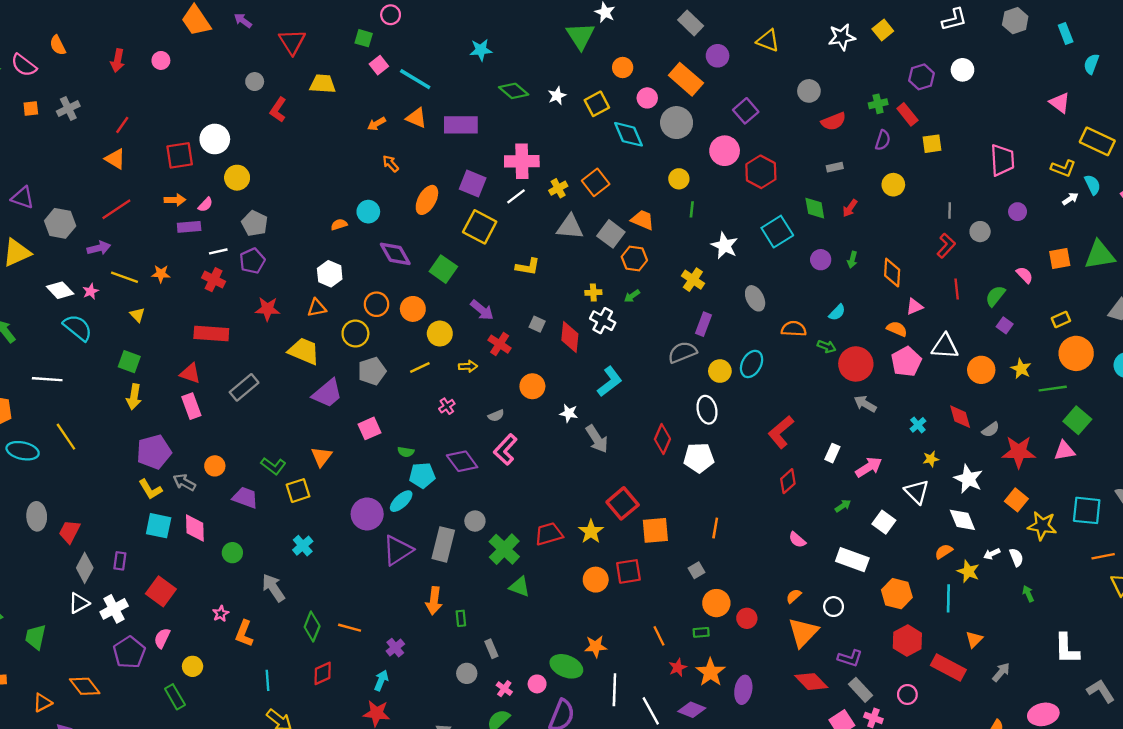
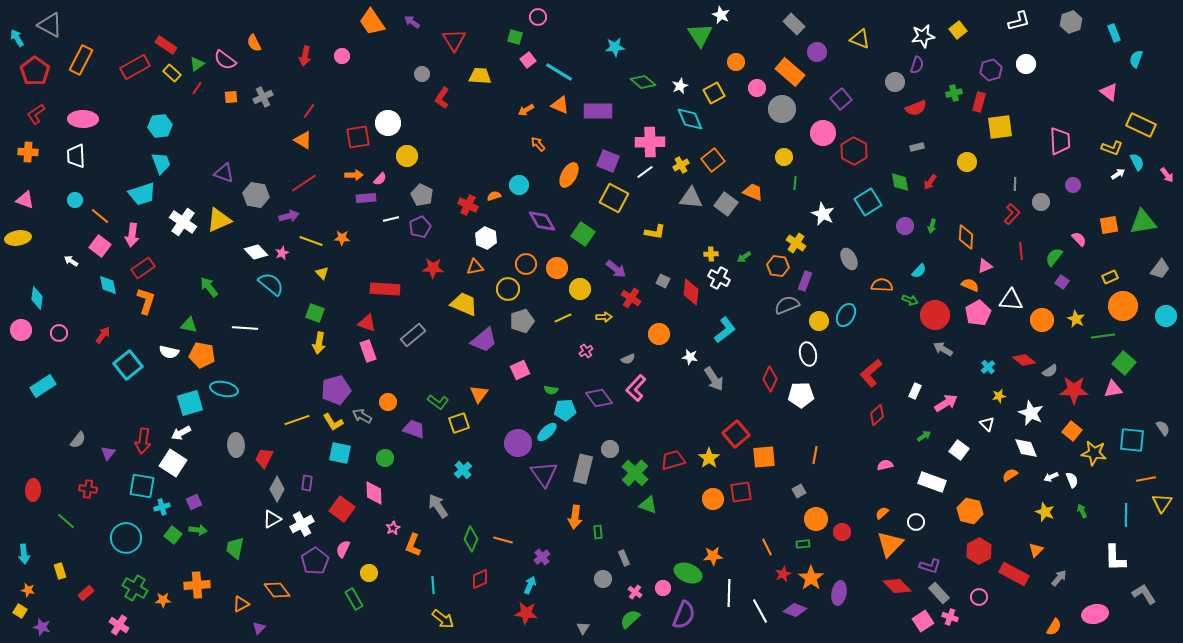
red rectangle: (907, 114) -> (979, 102), turned 54
cyan diamond: (628, 134) -> (690, 119), moved
purple semicircle: (883, 140) -> (917, 65), moved
yellow square: (932, 144) -> (1000, 127), size x1.5
orange hexagon: (634, 259) -> (778, 266), moved
red cross: (214, 280) -> (468, 205), moved
red diamond: (960, 417) -> (1024, 360), turned -35
yellow line: (66, 437) -> (297, 420), moved, turned -75
white triangle: (917, 492) -> (987, 424), size x0.7
pink diamond: (195, 528) -> (374, 493), moved
pink semicircle: (797, 540) -> (885, 465), turned 126
purple triangle: (398, 550) -> (544, 474), turned -32
green circle: (232, 553) -> (385, 458), moved
yellow star: (968, 571) -> (1045, 512), moved
cyan line: (948, 598) -> (1126, 515), moved

